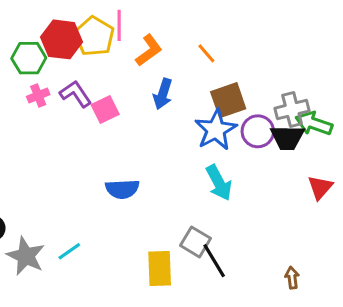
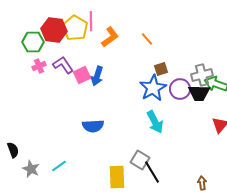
blue arrow: (163, 94) -> (97, 76), moved
brown square: (228, 100) -> (161, 69), size x0.6
gray star: (26, 256) -> (31, 169), size x0.7

